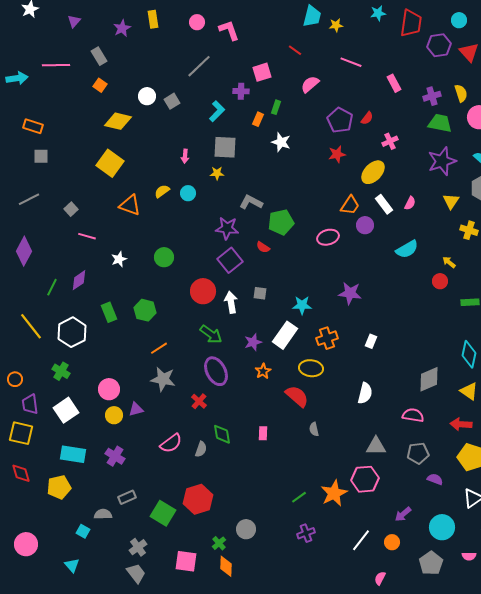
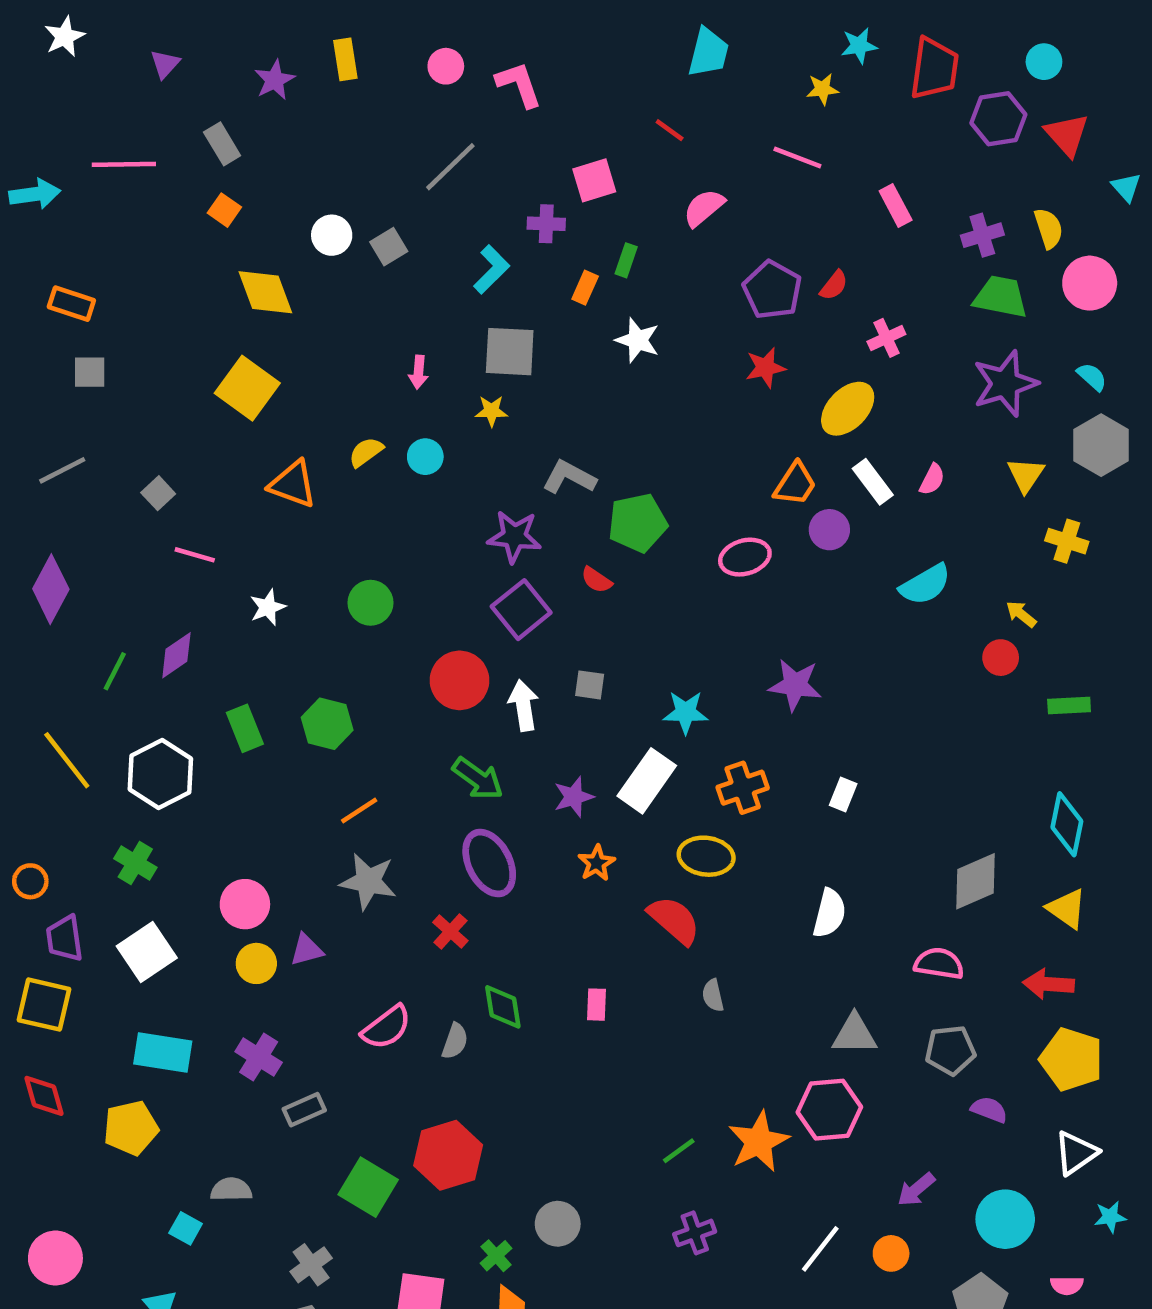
yellow star: (336, 25) -> (823, 89), moved
yellow diamond: (118, 121) -> (265, 292), turned 56
gray rectangle: (127, 497) -> (304, 1110), moved

